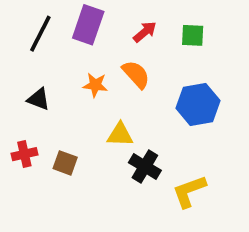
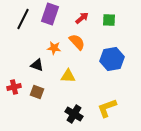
black triangle: (39, 99) -> (37, 65), moved
black cross: (145, 166) -> (74, 114), moved

